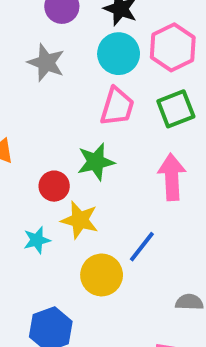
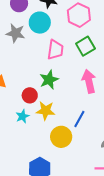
cyan circle: (119, 54) -> (40, 23), moved
cyan star: (37, 240) -> (22, 116), moved

